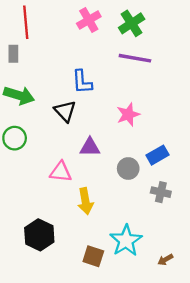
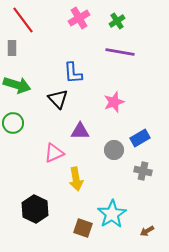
red line: (26, 22) -> (23, 20), turned -32
green cross: (132, 23) -> (117, 21), size x0.7
pink triangle: (61, 172) -> (54, 153), turned -30

